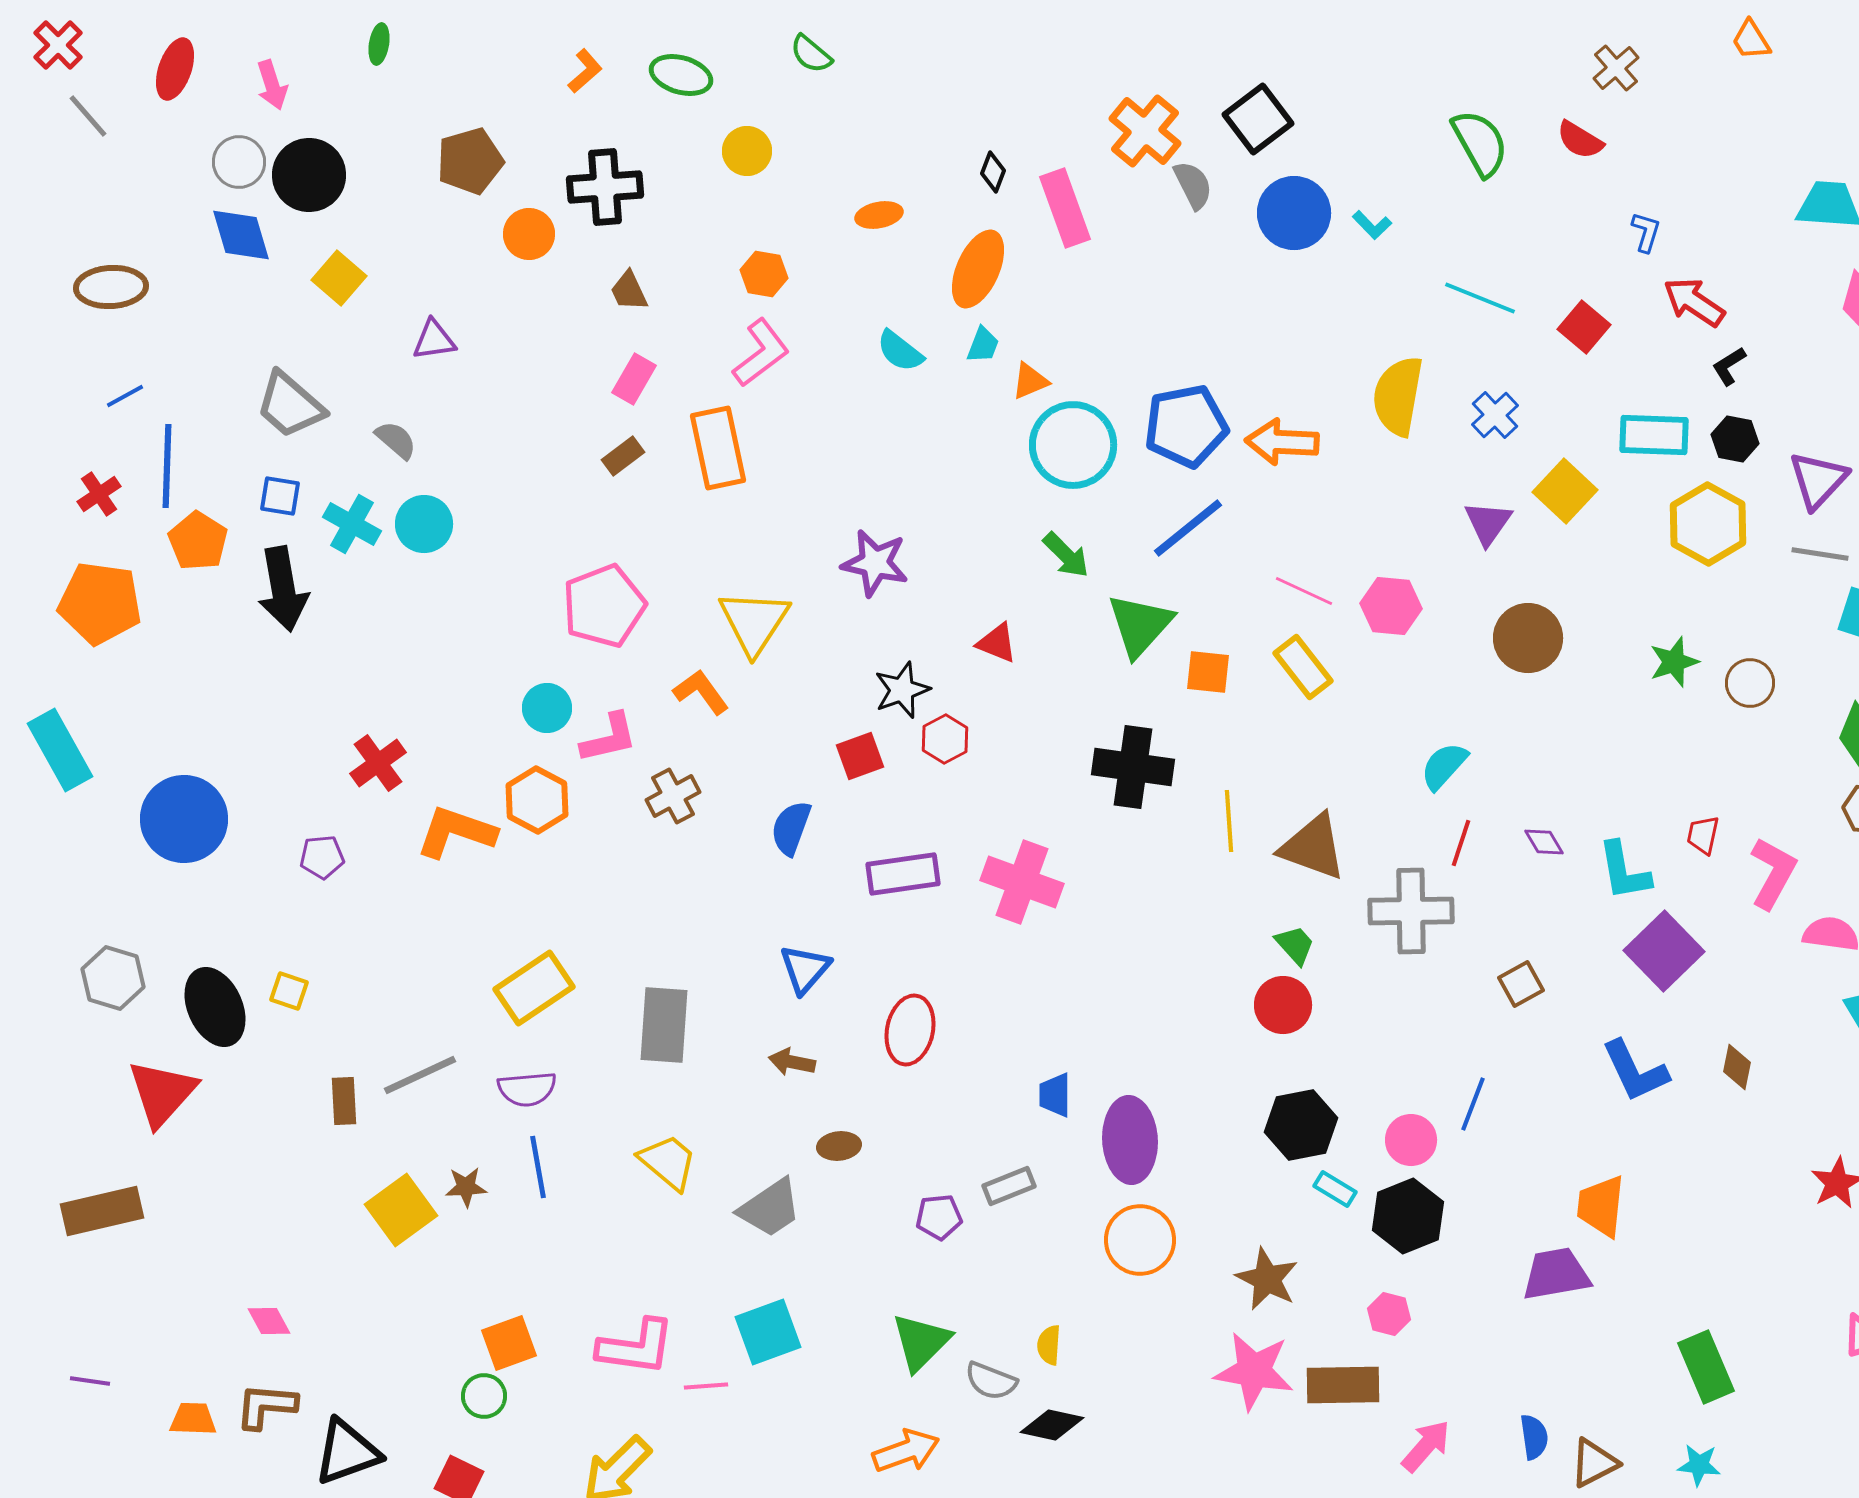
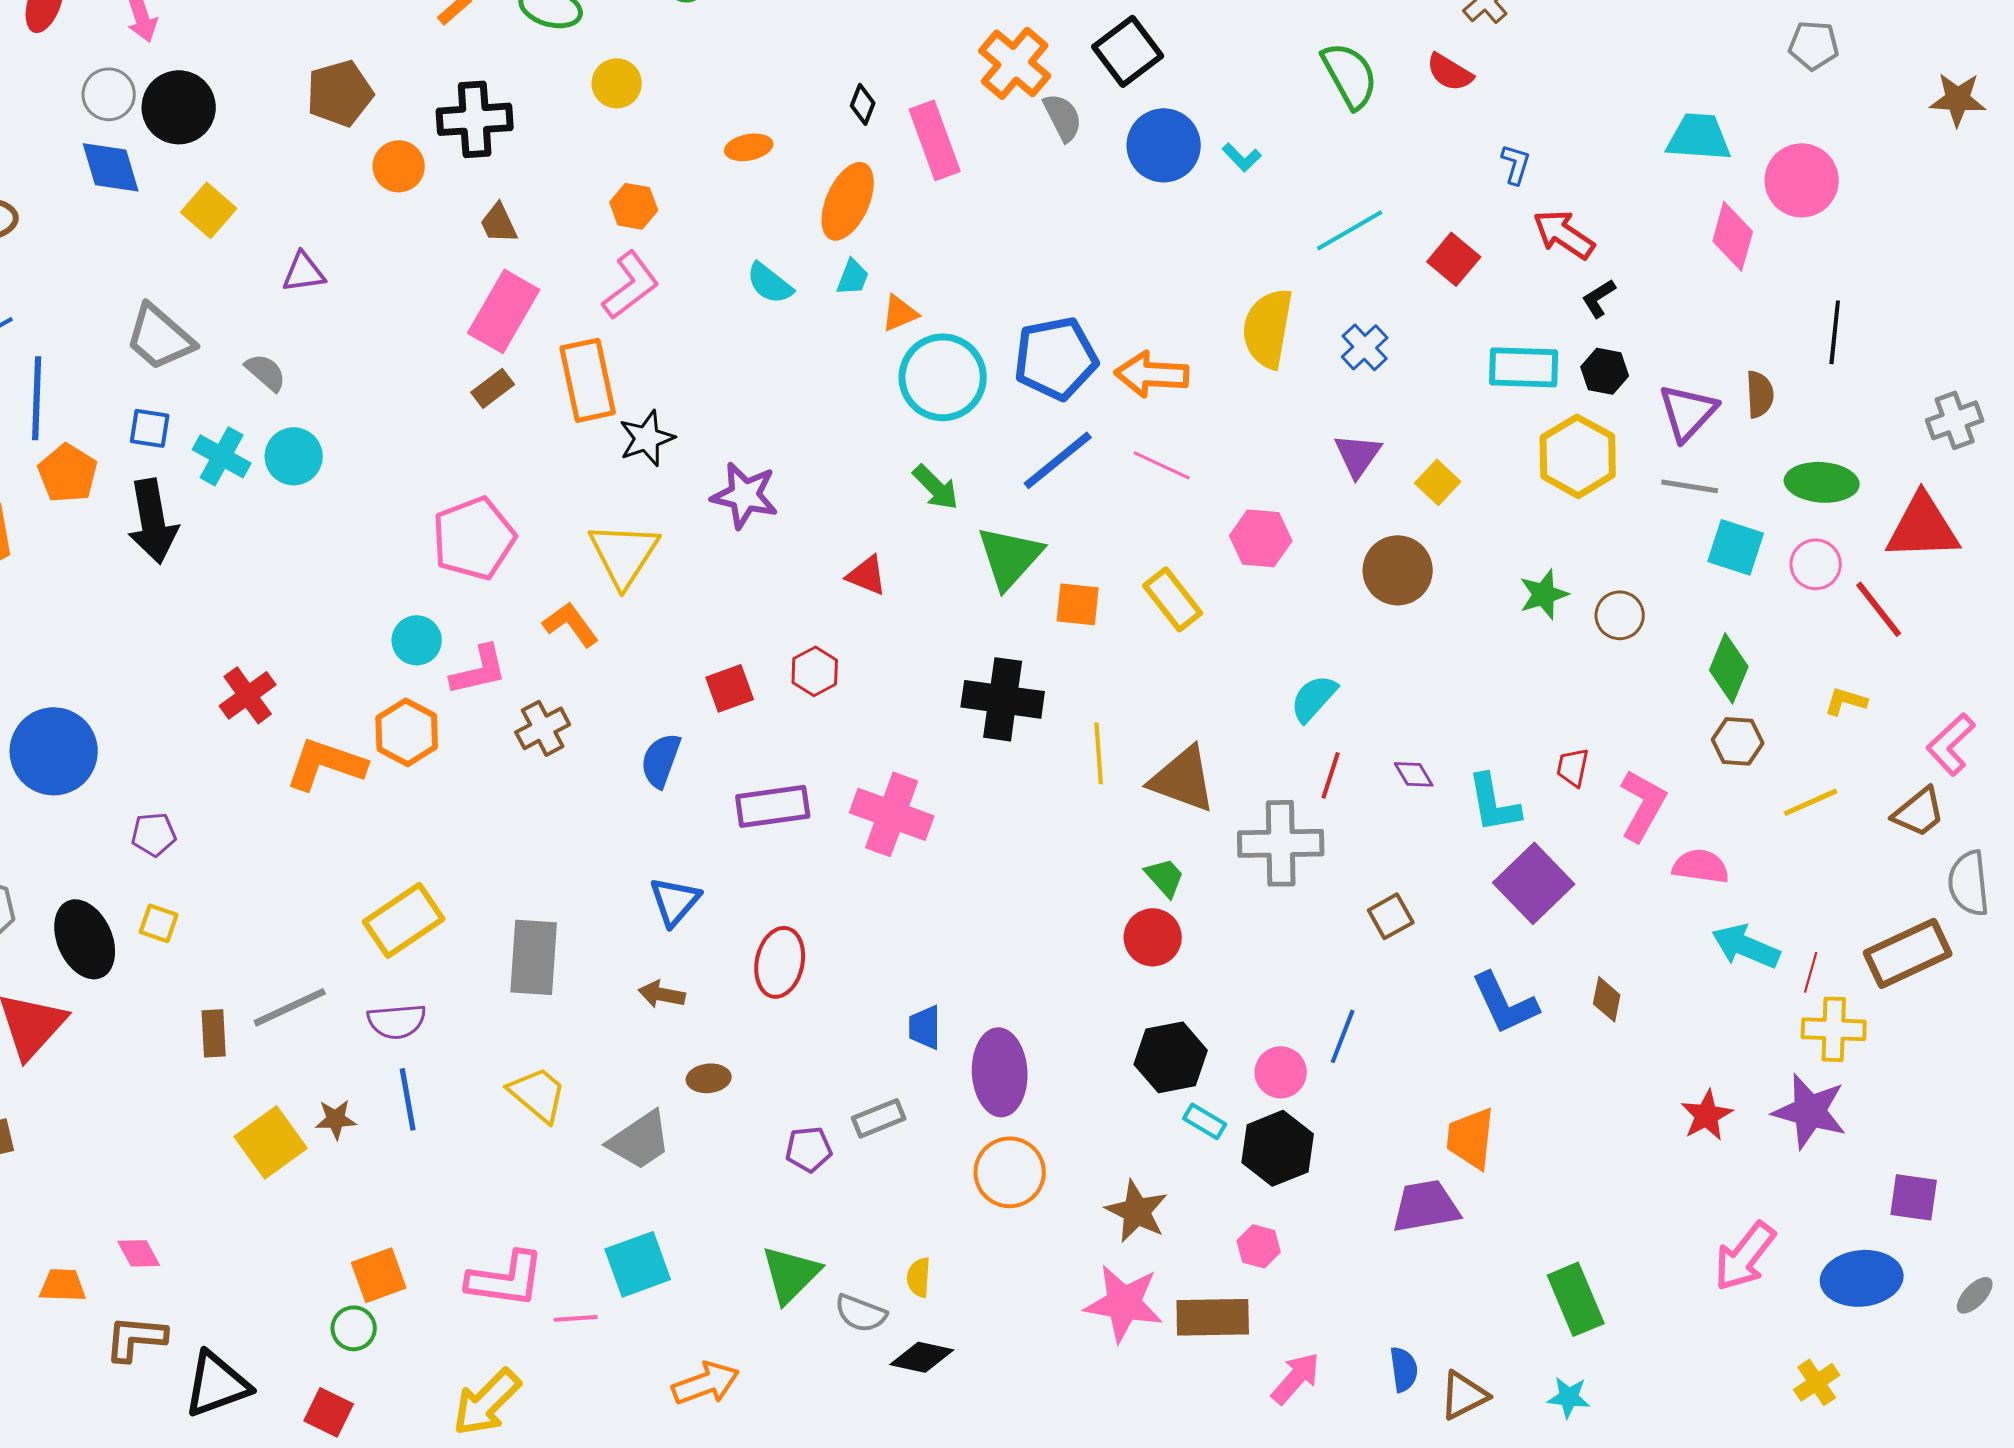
cyan line: (1480, 298) -> (1350, 230), turned -52
pink rectangle: (634, 379) -> (504, 311), size x1.6
yellow square: (1565, 491) -> (1438, 482), moved, size x0.7
pink line: (1304, 591) -> (1162, 465), moved
black star: (902, 690) -> (647, 438), moved
purple pentagon: (322, 857) -> (154, 834), moved
orange trapezoid: (193, 1419) -> (63, 1285), moved
orange arrow: (906, 1451) -> (706, 1383), moved

